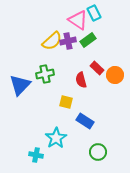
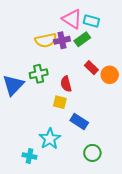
cyan rectangle: (94, 13) -> (91, 21), moved, turned -49
yellow semicircle: (52, 41) -> (46, 40), turned 30
red semicircle: (81, 80) -> (66, 84), moved

